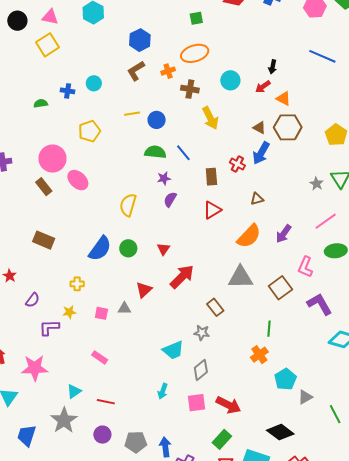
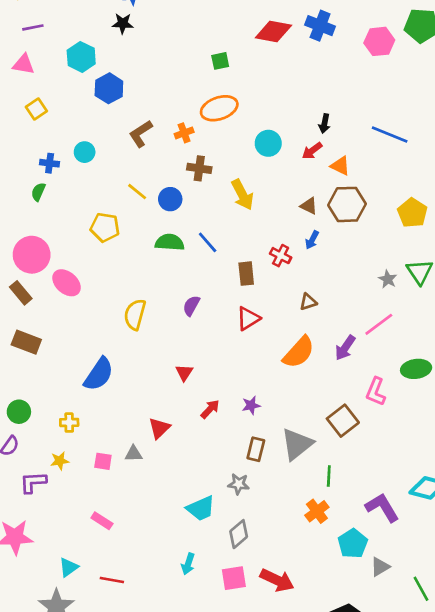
blue hexagon: (140, 40) -> (109, 88), moved
yellow square: (47, 45) -> (36, 109), moved, size x0.7
blue line: (322, 56) -> (390, 135), moved
brown cross: (190, 89) -> (199, 168), moved
green semicircle: (41, 103) -> (38, 192), moved, turned -56
yellow line: (132, 114) -> (137, 192), turned 49
yellow pentagon: (89, 131) -> (105, 227), moved, turned 30
blue arrow: (261, 153) -> (312, 240), size x0.6
purple star: (164, 178) -> (251, 405), moved
pink line: (326, 221) -> (379, 324), moved
brown rectangle: (44, 240) -> (26, 342), moved
green circle: (128, 248) -> (19, 412), moved
red arrow: (182, 277) -> (210, 409), size x0.6
gray triangle: (240, 277) -> (297, 444), moved, turned -36
purple L-shape: (320, 304) -> (382, 507), moved
brown rectangle: (215, 307) -> (256, 449), turned 54

